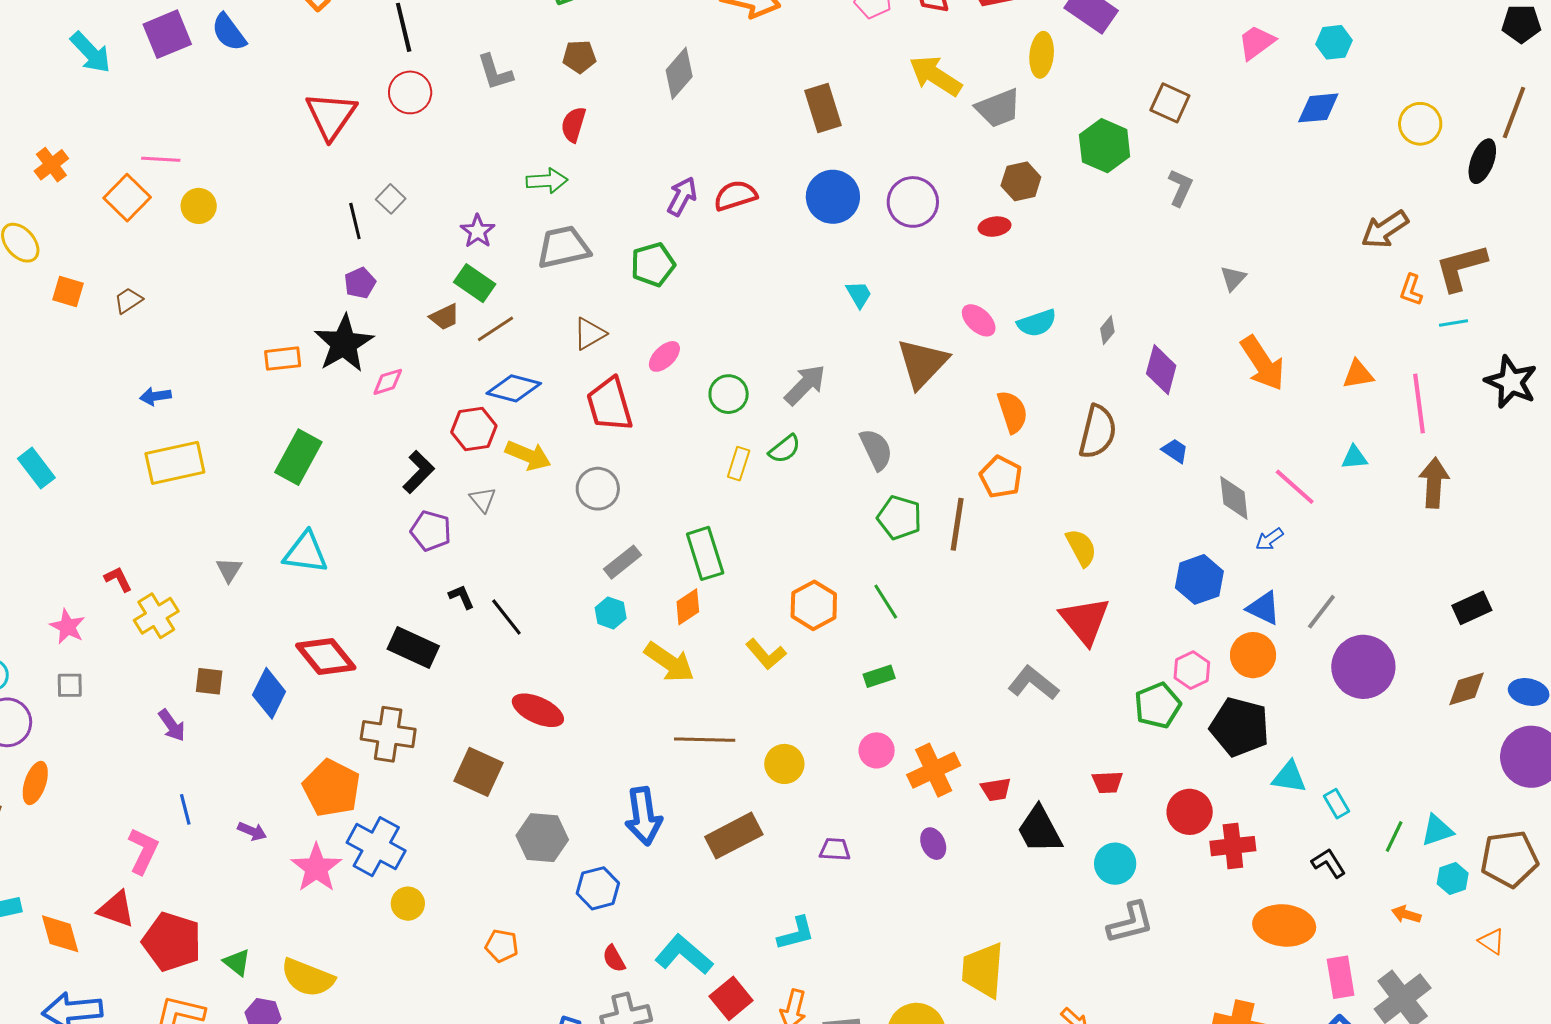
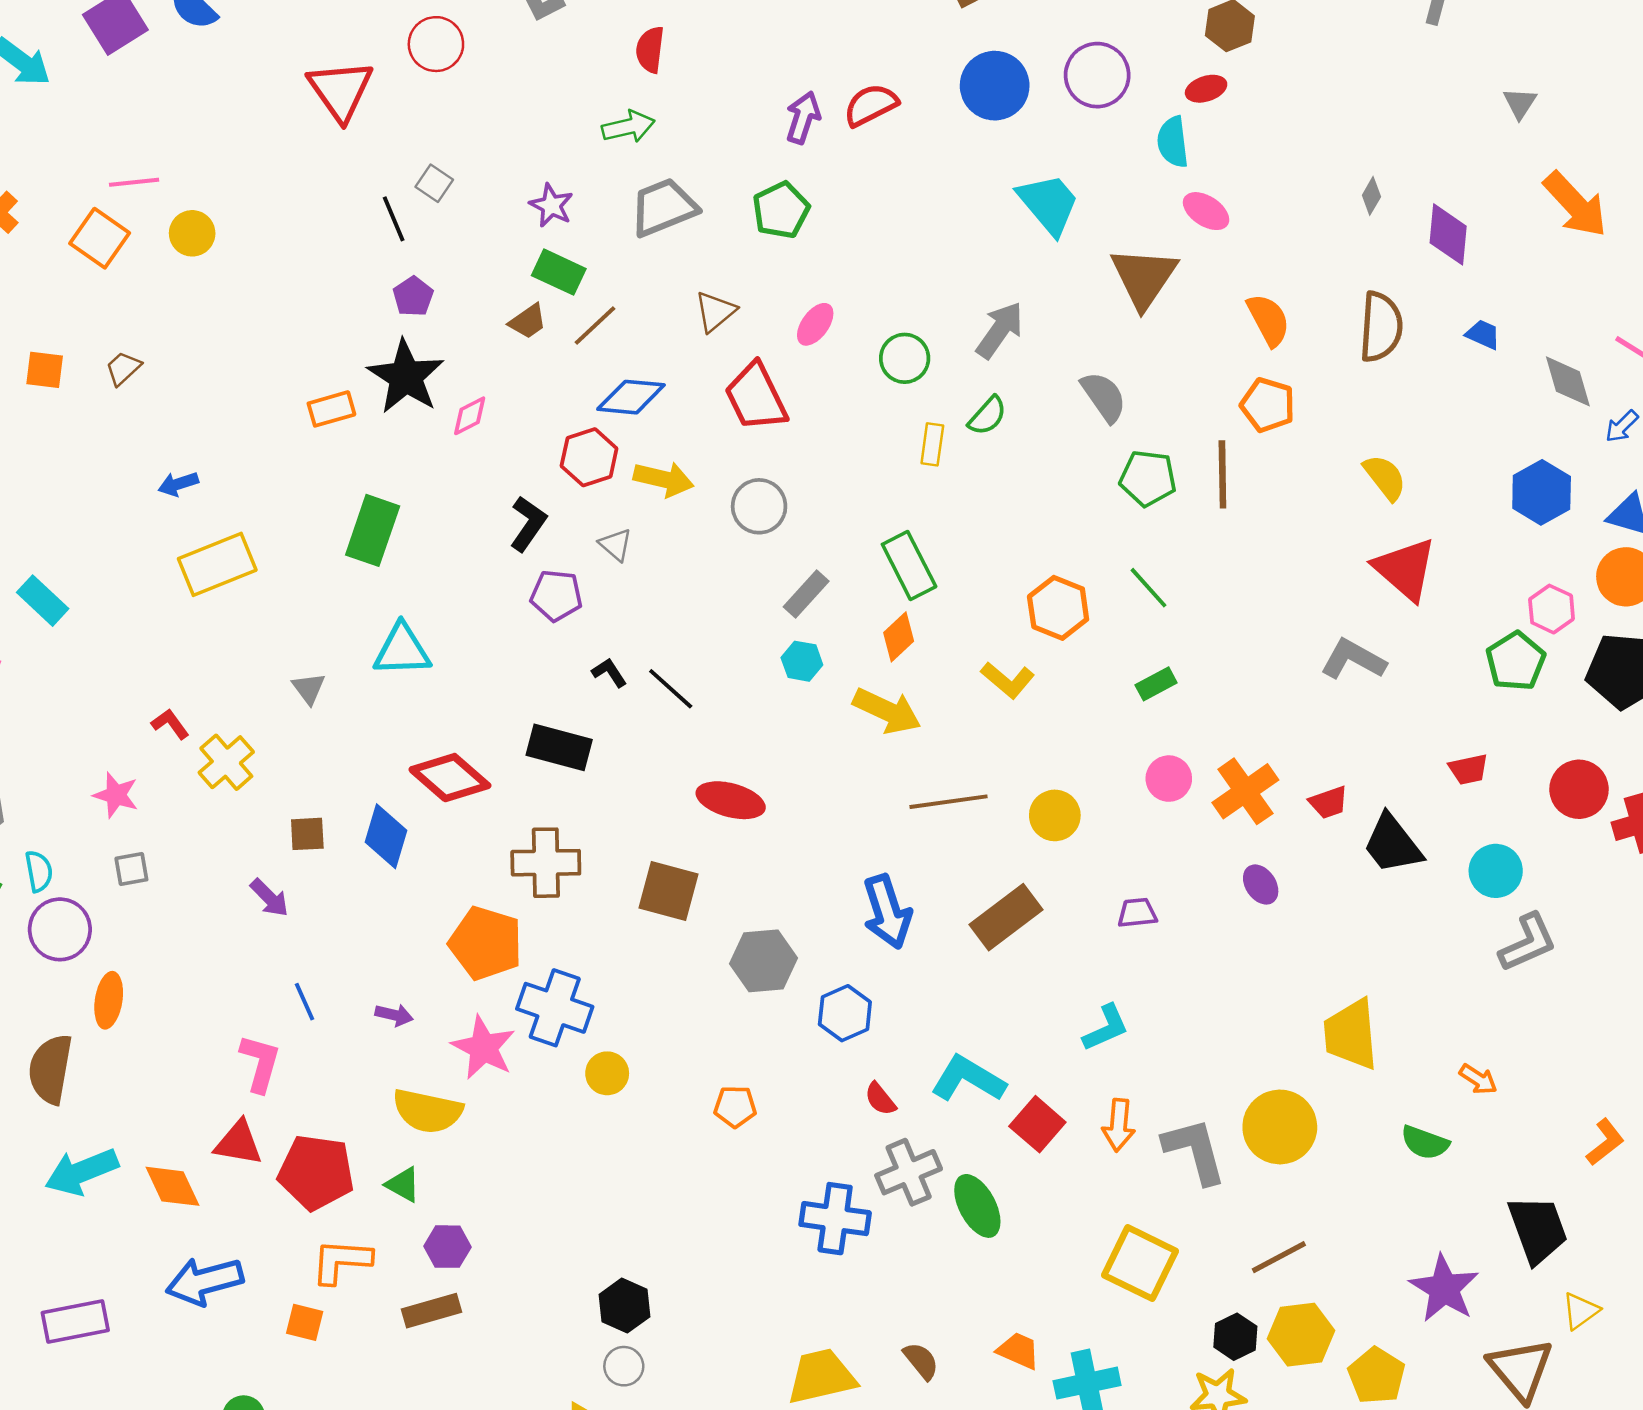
cyan trapezoid: (859, 294) -> (1049, 204), size x1.8
cyan semicircle: (1037, 323) -> (1173, 142), moved, turned 111
yellow semicircle: (308, 978) -> (427, 1111), moved

